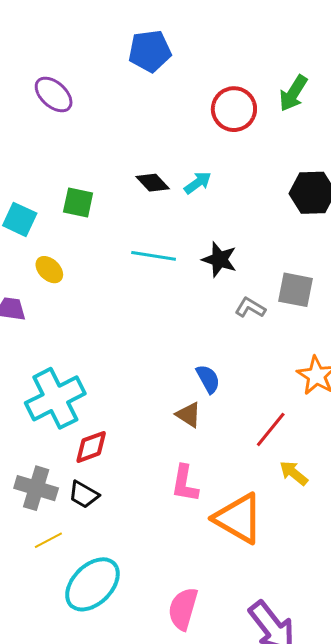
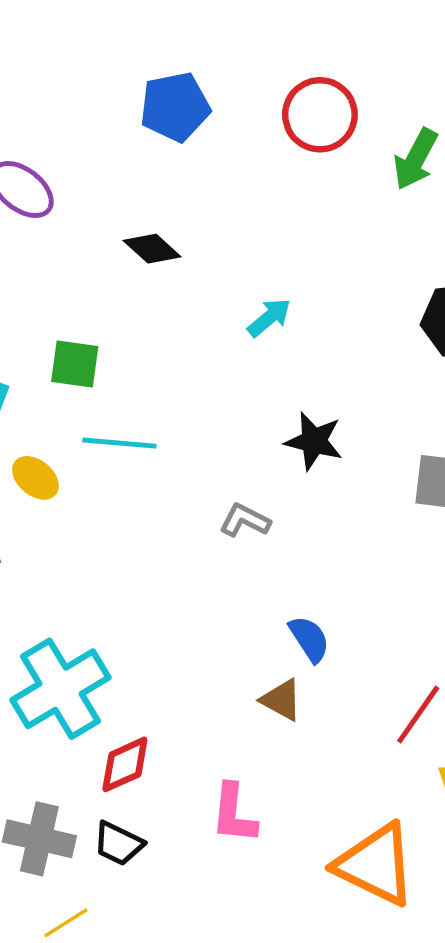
red circle: (234, 109) -> (320, 115), moved
black diamond: (153, 183) -> (152, 249), moved
cyan line: (154, 256) -> (119, 443), moved
gray L-shape: (250, 308) -> (245, 520), moved
pink L-shape: (185, 484) -> (234, 814), moved

